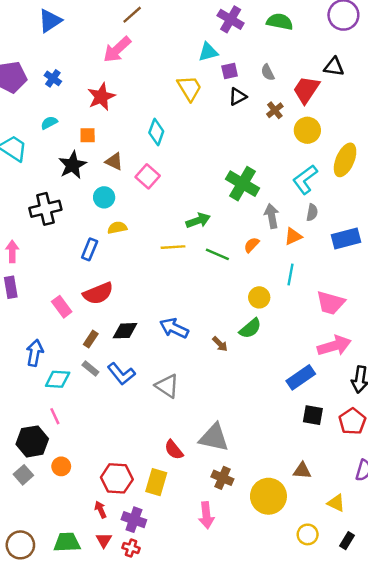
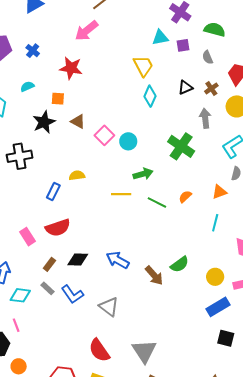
green semicircle: (280, 22) -> (215, 30), moved
purple square: (230, 71) -> (183, 45), moved
red star: (101, 97) -> (71, 68), turned 30
black triangle: (238, 97) -> (185, 87), moved
cyan diamond: (156, 132) -> (150, 96), moved
cyan circle: (104, 197) -> (128, 141), moved
gray arrow: (272, 216) -> (205, 118), moved
yellow circle: (259, 297) -> (215, 277), moved
brown arrow: (220, 344) -> (154, 275), size x1.5
gray triangle: (214, 438) -> (144, 351), turned 40
red semicircle: (174, 450) -> (99, 350), moved, size x1.4

